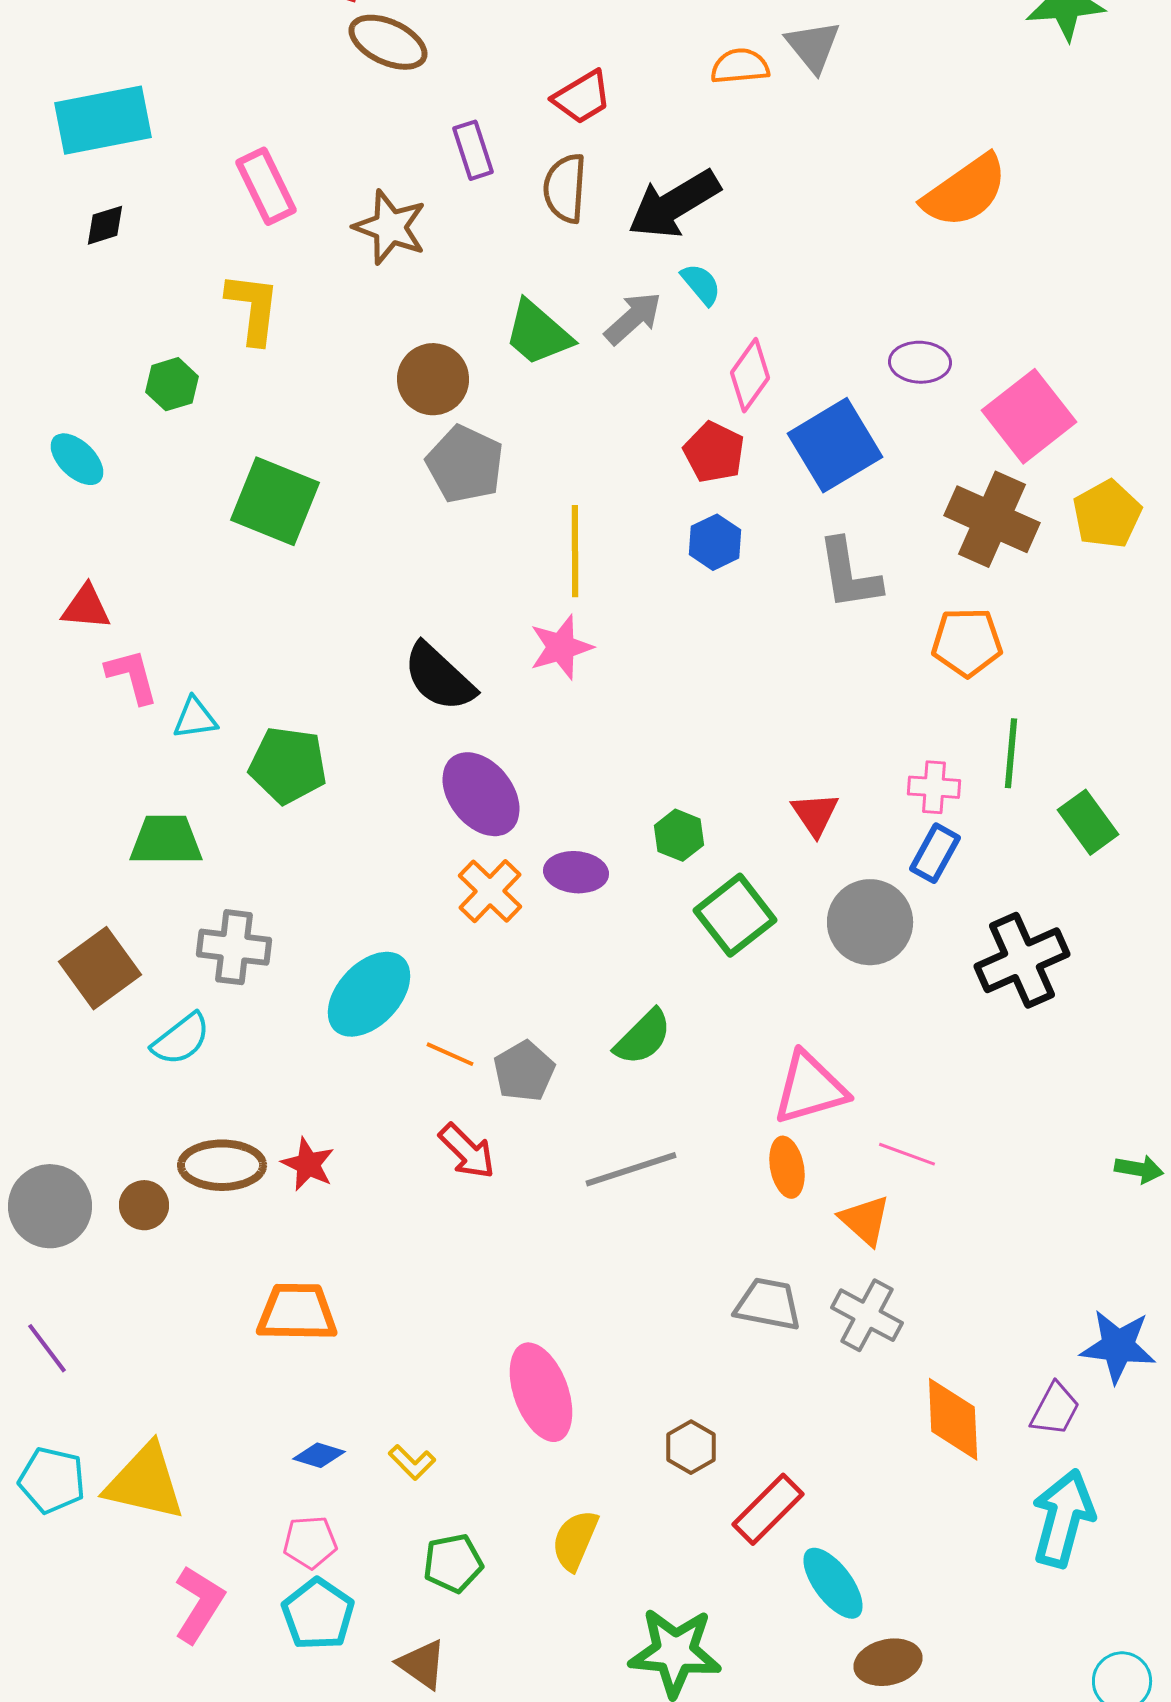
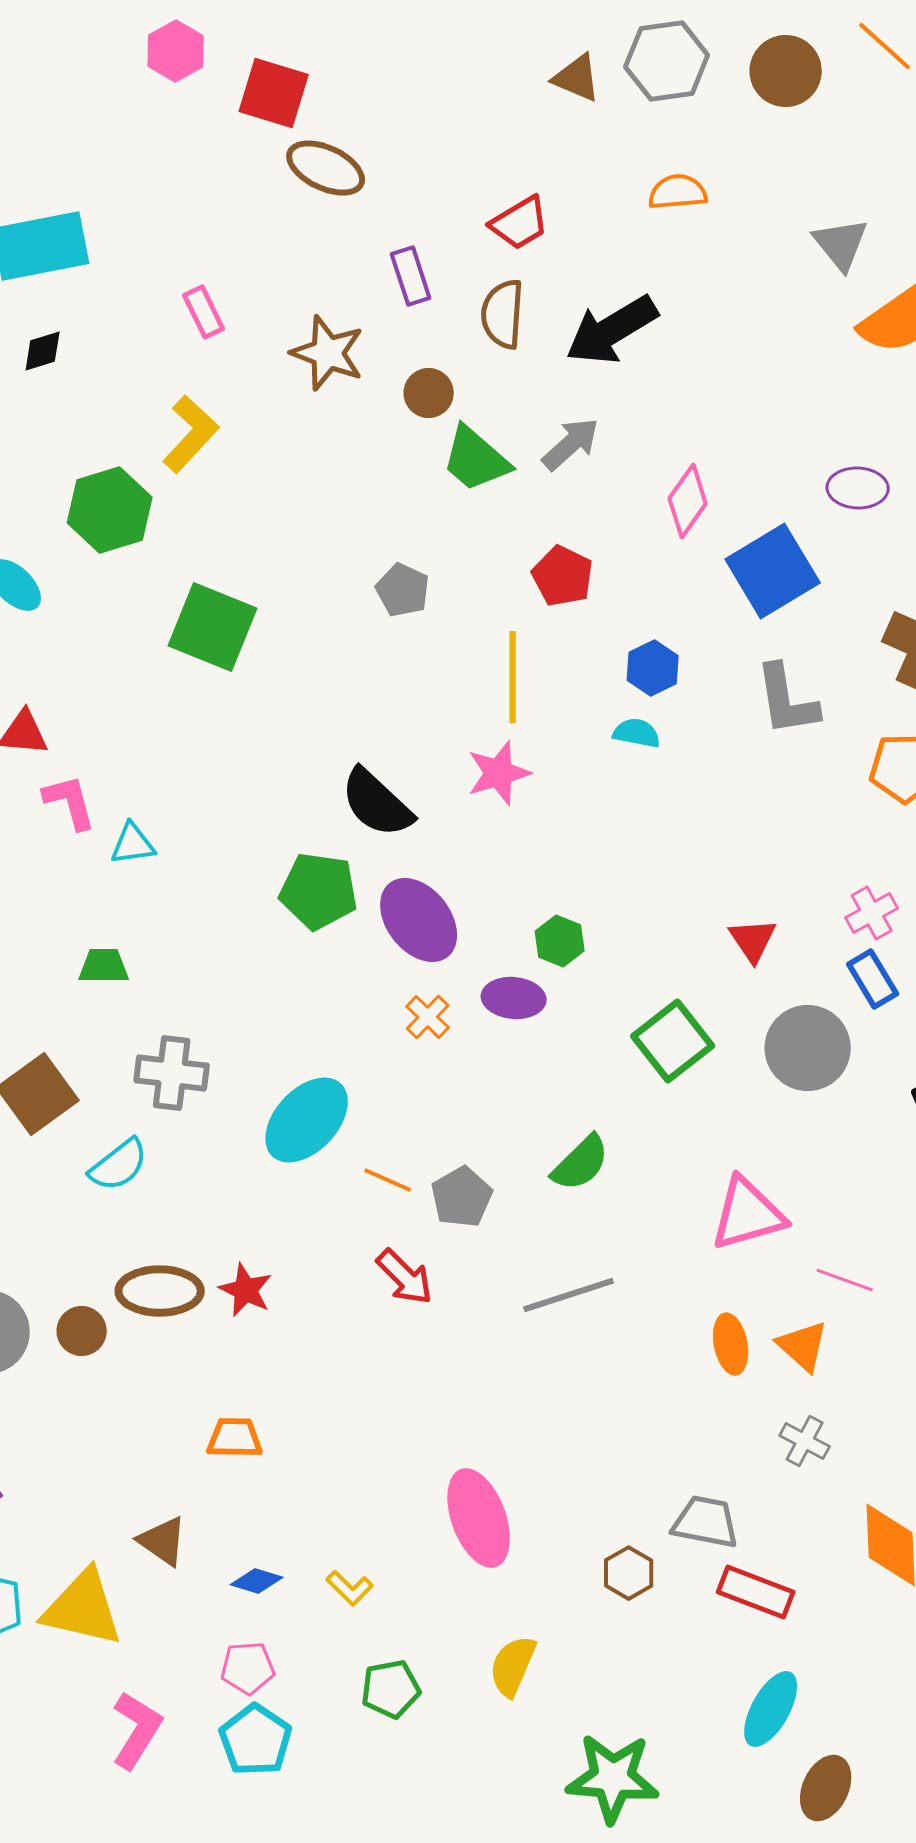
gray triangle: (813, 46) -> (841, 244), moved
pink rectangle: (266, 186) -> (204, 312), size x0.7
cyan semicircle: (701, 284) -> (637, 733), moved, turned -39
yellow L-shape: (253, 308) -> (191, 434), turned 36
brown circle: (433, 379) -> (429, 393), moved, size x0.7
green hexagon: (172, 384) -> (110, 510), size x1.6
red pentagon: (714, 452) -> (563, 576), moved
gray pentagon: (465, 464) -> (403, 590), size x0.7
green pentagon: (288, 765) -> (319, 891), moved
pink cross: (934, 787) -> (872, 913), turned -33
green hexagon: (679, 835) -> (560, 941), moved
green trapezoid: (166, 840) -> (104, 966), size x0.7
blue rectangle: (935, 853) -> (873, 979), turned -60
orange cross: (490, 891) -> (428, 1017), size x0.7
orange ellipse: (787, 1167) -> (731, 1344), moved
gray trapezoid: (768, 1304) -> (706, 1522), moved
orange trapezoid: (297, 1312) -> (235, 1438), size x0.7
gray cross: (867, 1315) -> (805, 1441), size x0.7
red rectangle: (768, 1509) -> (756, 1592), moved, turned 66
cyan ellipse: (833, 1583) -> (771, 1709), turned 66
brown ellipse: (888, 1662) -> (826, 1788), turned -52
brown triangle: (422, 1664) -> (163, 1541), moved

